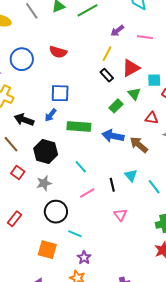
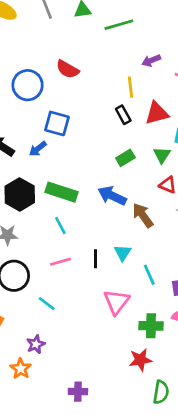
yellow line: (107, 54) -> (131, 87), turned -49
blue circle: (22, 59) -> (28, 85), moved
green triangle: (134, 94) -> (162, 155), moved
green rectangle: (79, 127) -> (61, 192), moved
pink triangle: (120, 215) -> (116, 302), moved, size x1.5
cyan line: (75, 234) -> (47, 304), moved

